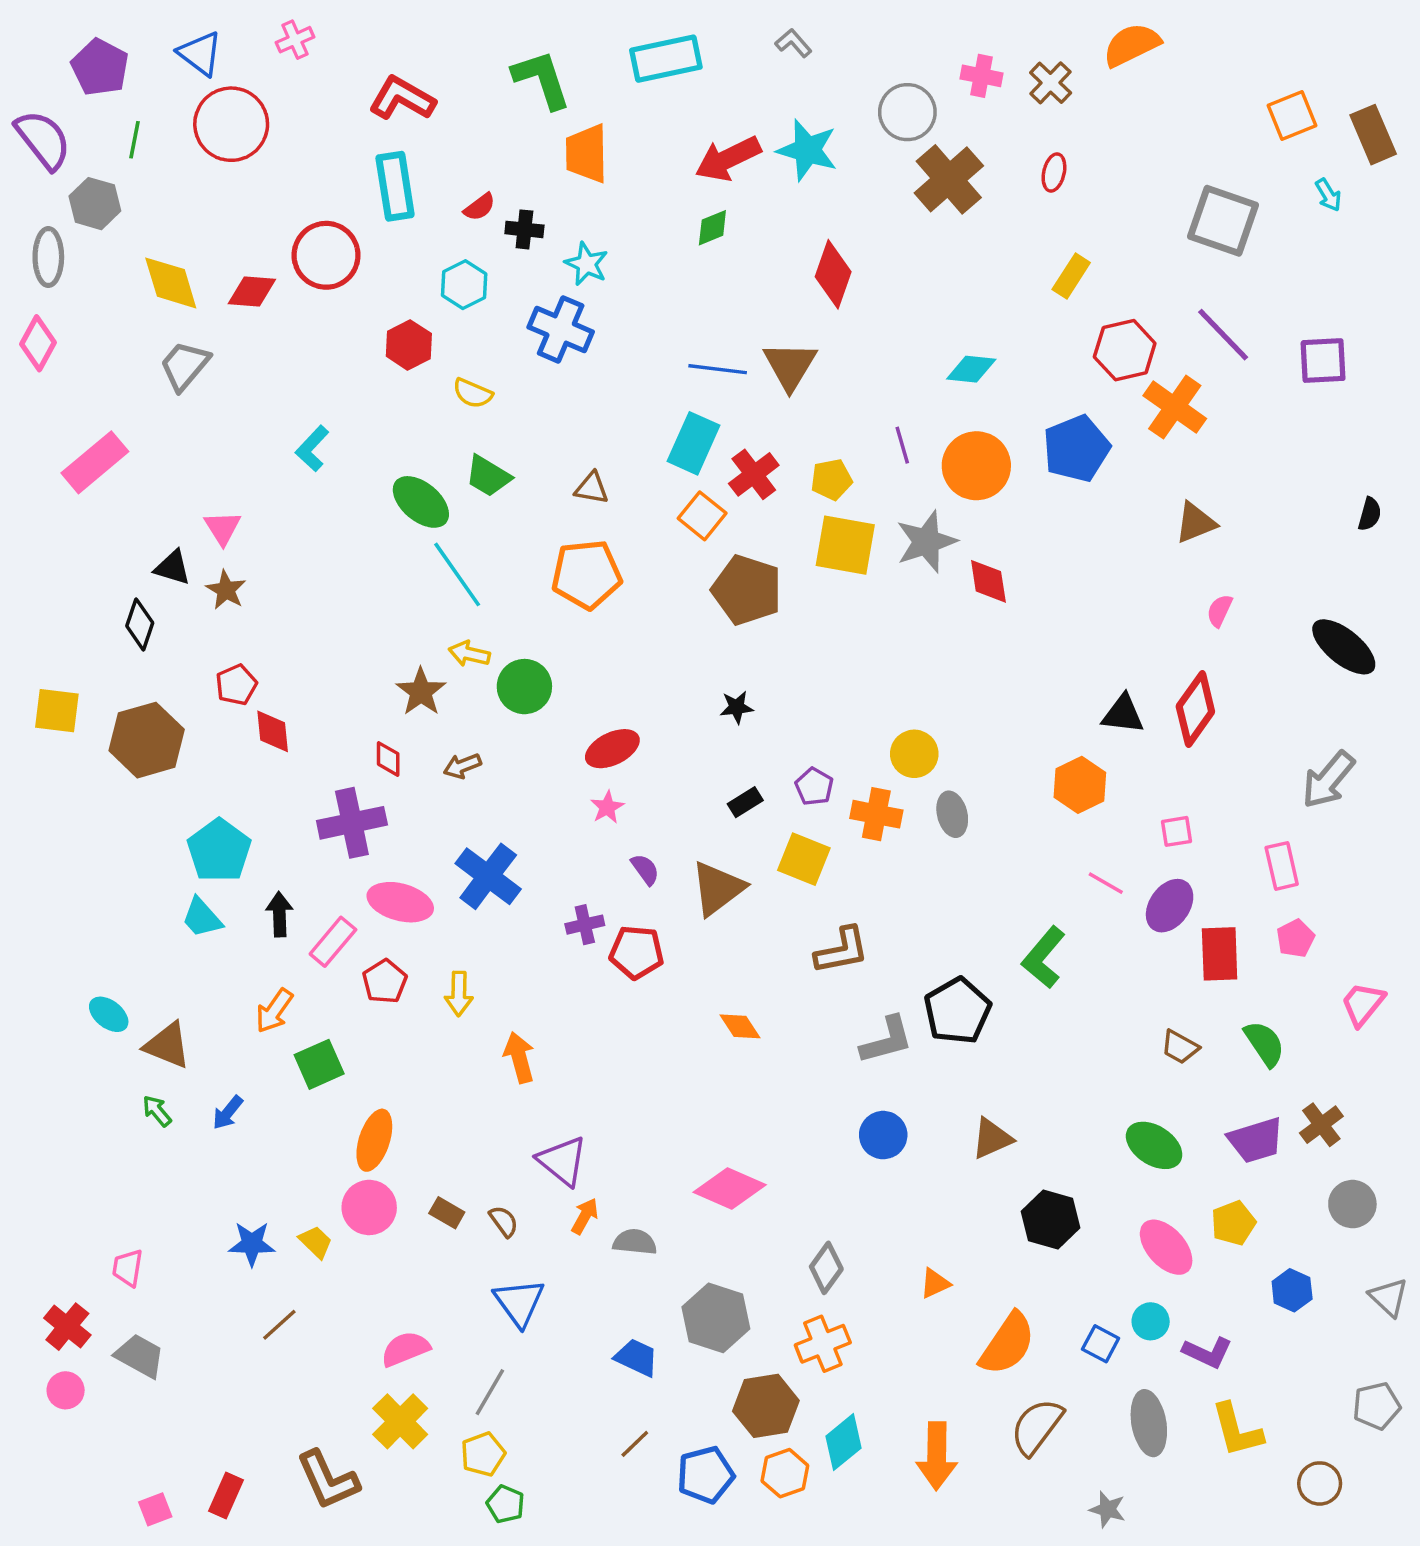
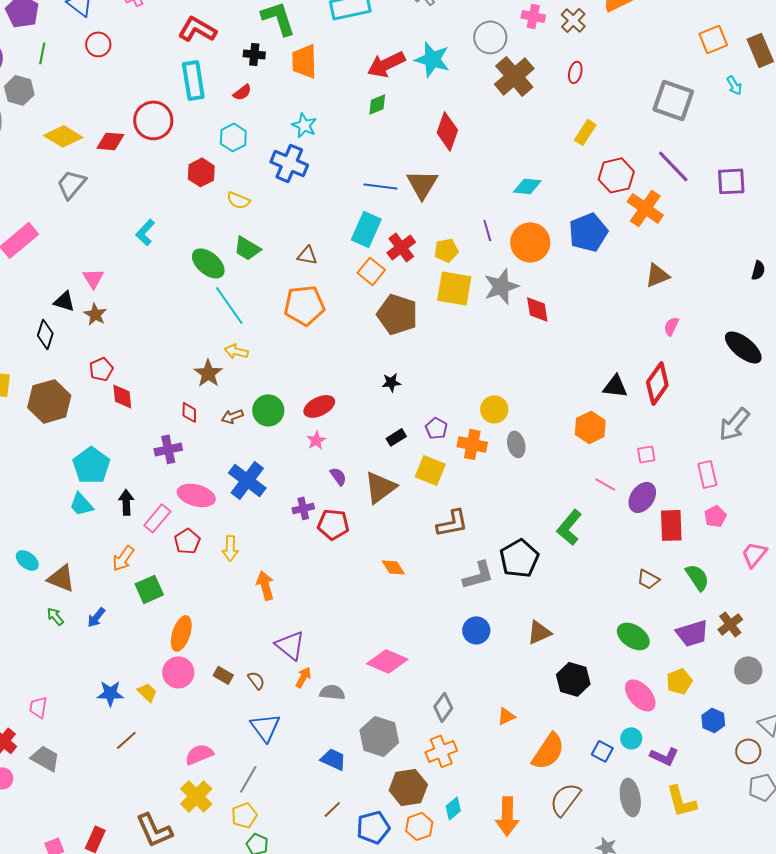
red circle: (231, 124) -> (98, 44), size x0.6
black cross: (524, 229) -> (254, 54), moved
yellow diamond: (171, 283) -> (63, 136), turned -42
green circle: (524, 687) -> (268, 410), moved
purple cross: (352, 823) -> (168, 449), size x0.7
cyan diamond: (844, 1442) -> (453, 808), size x0.7
brown circle: (1320, 1483) -> (748, 751), moved

